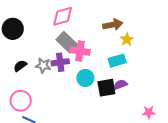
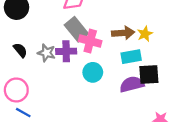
brown arrow: (113, 25) -> (123, 33), moved
black semicircle: (20, 66) -> (20, 50), turned 80
purple semicircle: (120, 85) -> (132, 84), size x1.5
black square: (106, 88) -> (149, 74), moved

